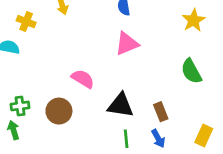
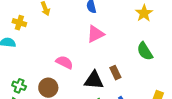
green cross: (20, 106) -> (19, 86), turned 32
brown rectangle: (161, 112) -> (115, 73), moved

